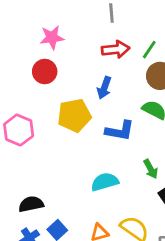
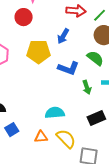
green arrow: (151, 169) -> (87, 87), moved
cyan semicircle: (105, 182) -> (55, 113), moved

